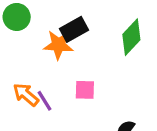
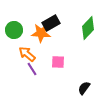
green circle: (17, 17) -> (14, 30), moved
orange arrow: (26, 95) -> (27, 54), moved

